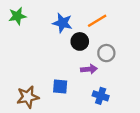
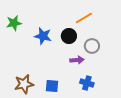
green star: (17, 16) -> (14, 23), moved
blue star: (62, 23) -> (43, 36), moved
blue square: (60, 87) -> (52, 86), moved

